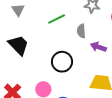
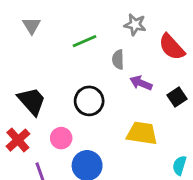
black trapezoid: (19, 45) -> (32, 101), moved

